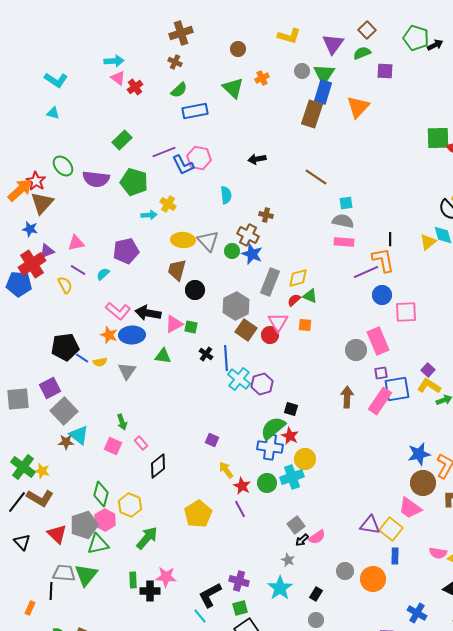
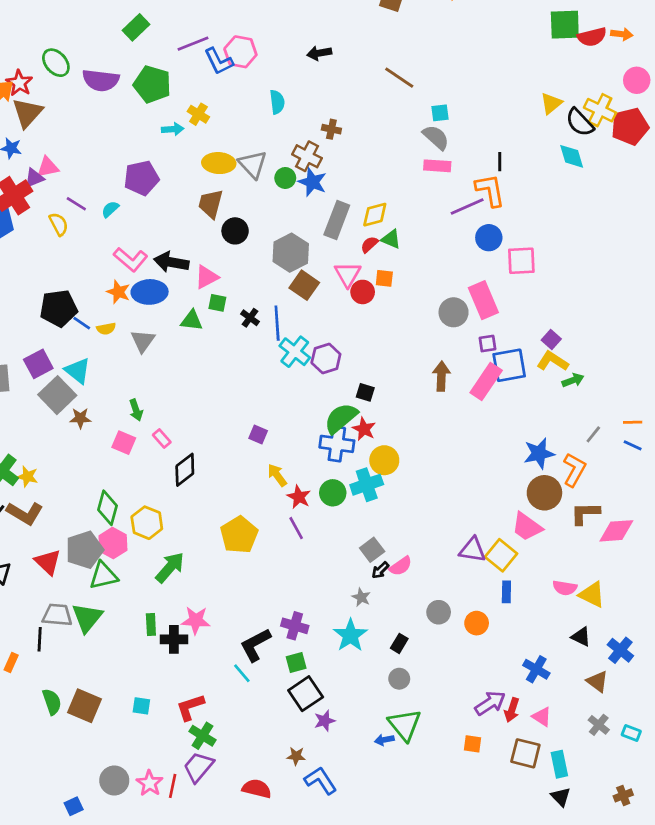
gray semicircle: (343, 221) -> (436, 137), turned 30
yellow triangle: (428, 242) -> (551, 103), moved
pink triangle: (76, 243) -> (48, 167), moved
green square: (191, 327) -> (217, 303), moved
red circle: (270, 335) -> (363, 292), moved
cyan triangle: (79, 435) -> (78, 371), moved
brown star: (66, 442) -> (80, 418), moved
orange circle: (373, 579) -> (477, 623), size x0.7

